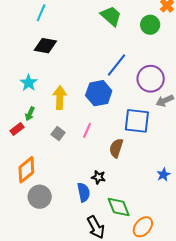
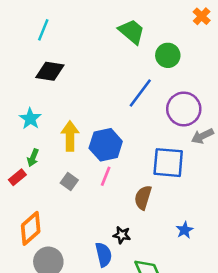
green circle: (150, 25) -> (168, 55), moved
blue hexagon: (99, 93) -> (106, 145), moved
blue star: (163, 175) -> (185, 230), moved

